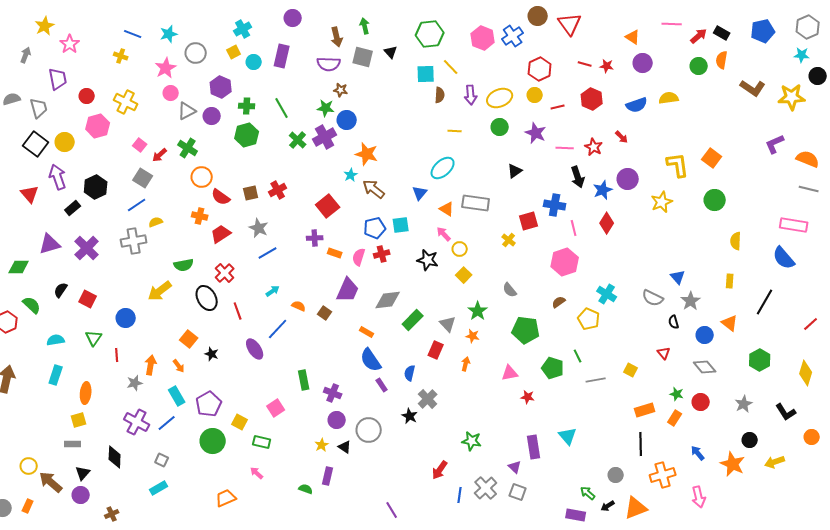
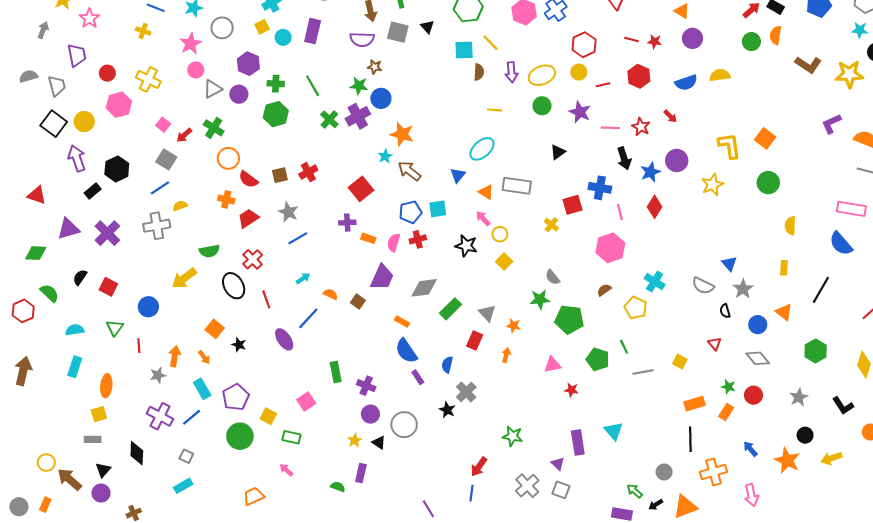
red triangle: (30, 194) -> (37, 195), moved, turned -30
green star: (478, 311) -> (540, 299), moved, turned 30
blue line: (460, 495) -> (471, 493), moved

